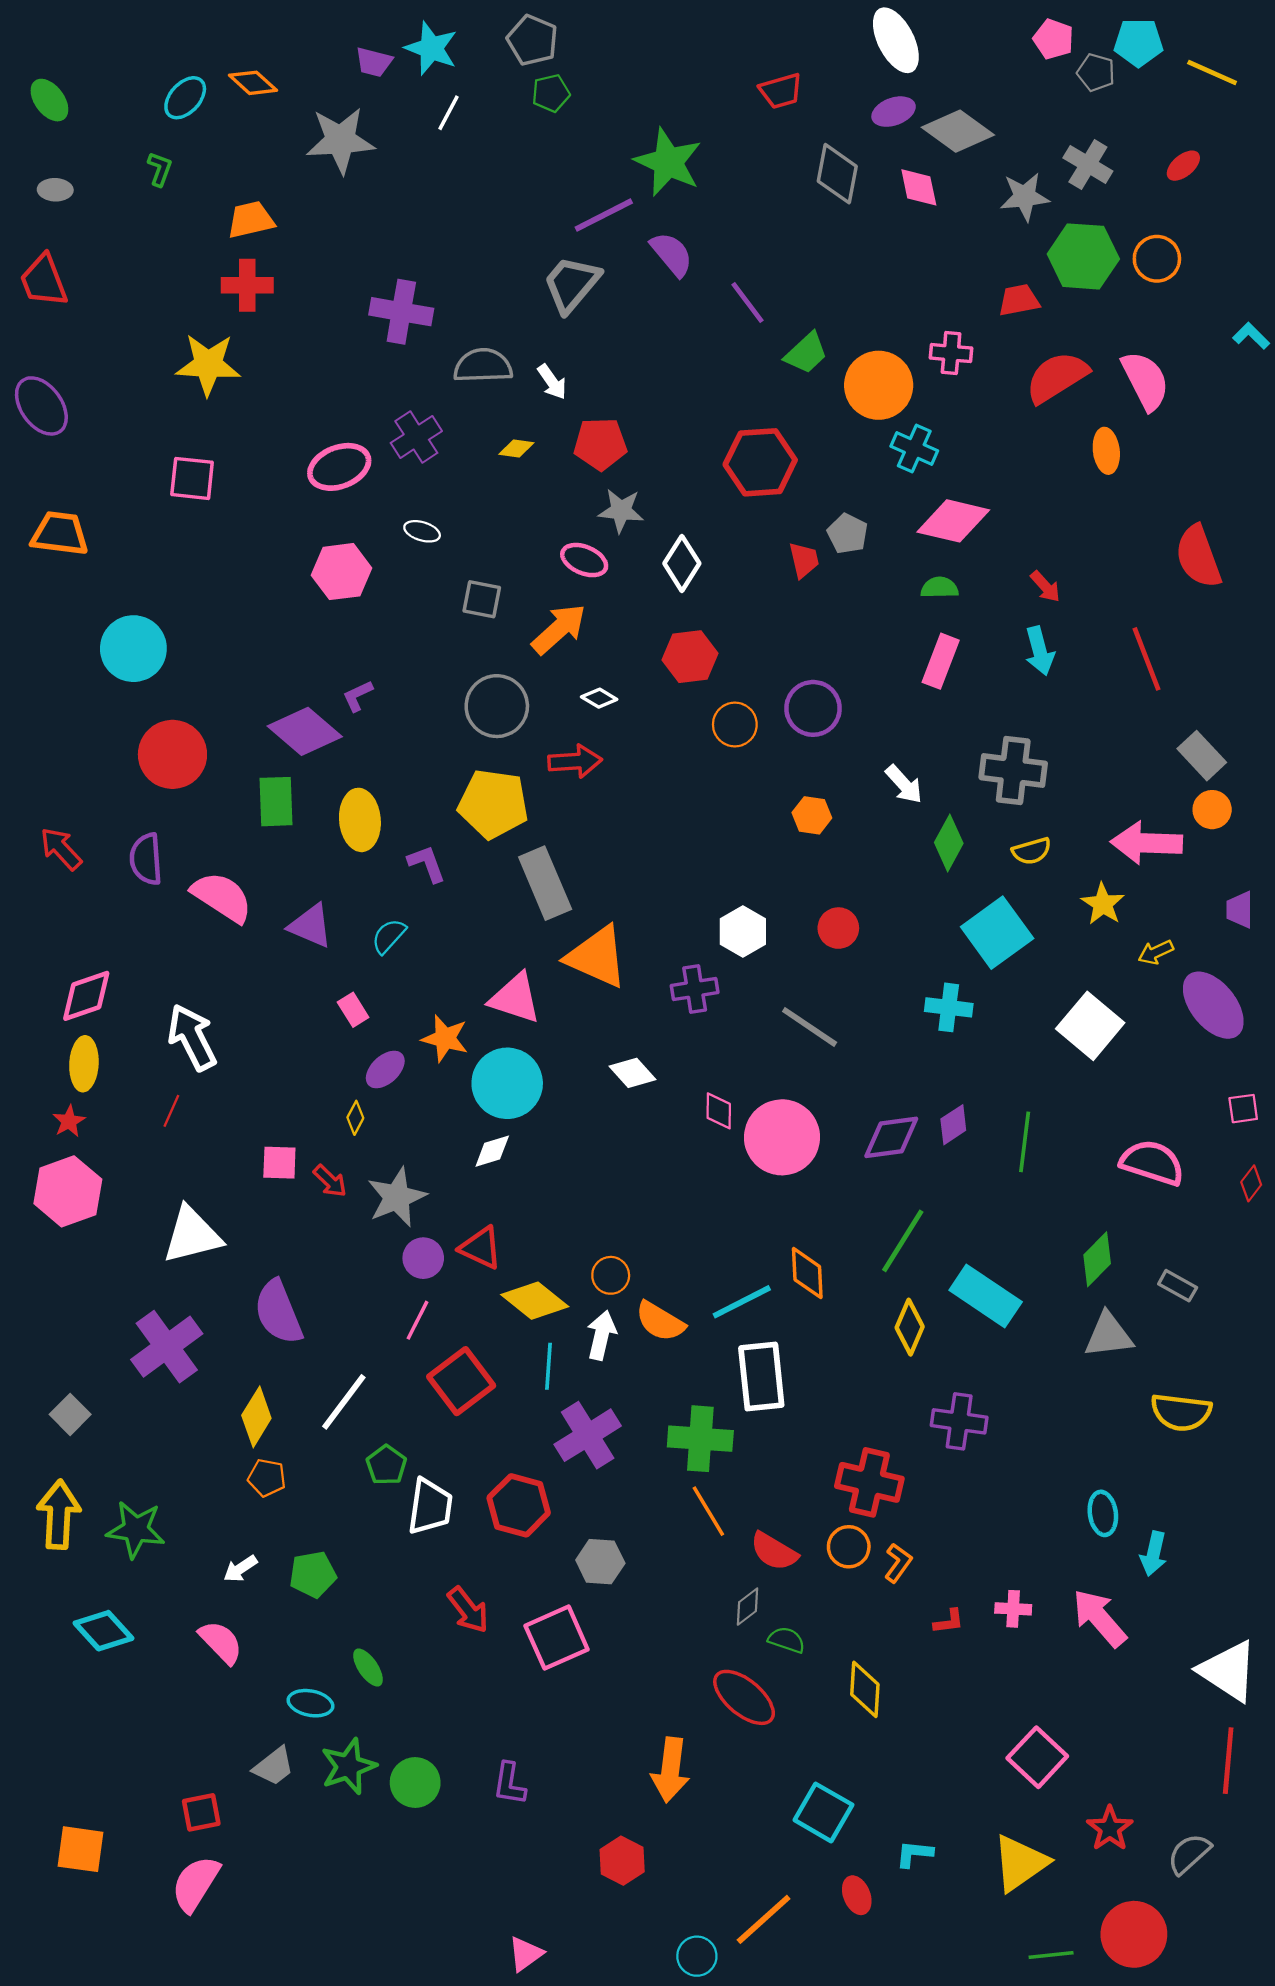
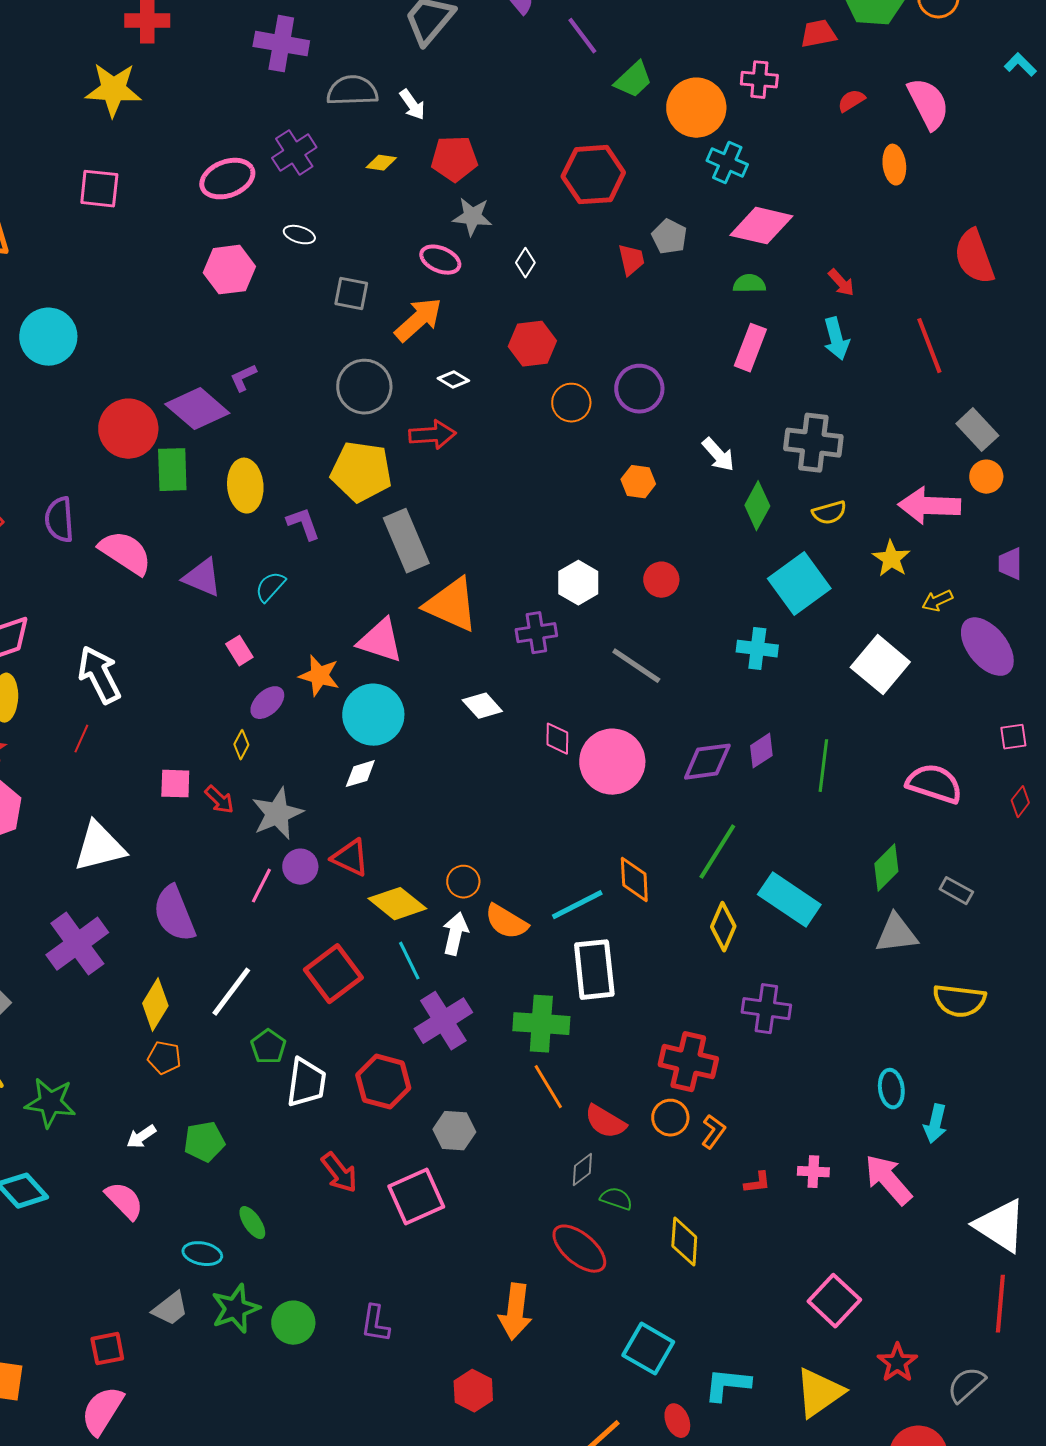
red semicircle: (1057, 377) -> (851, 101), size x0.5
white diamond: (682, 563) -> (525, 263), size x0.6
red circle: (172, 754) -> (128, 429), moved
pink line: (417, 1320) -> (261, 886), moved
cyan line: (549, 1366) -> (409, 961), turned -30
cyan L-shape: (914, 1854) -> (727, 1385), size x1.4

